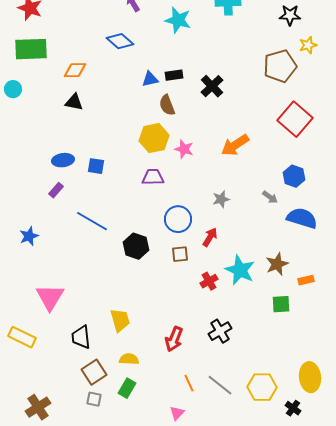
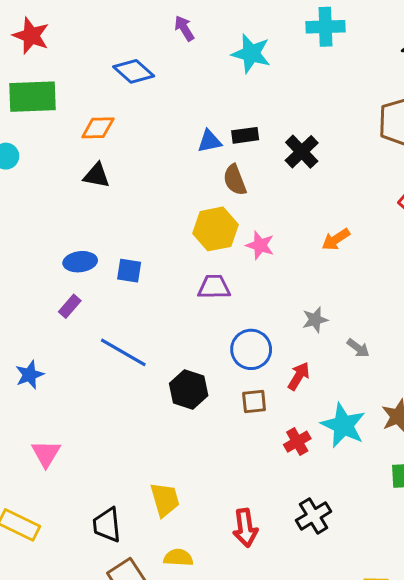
blue diamond: (120, 41) -> (134, 71), moved
orange arrow: (235, 145) -> (336, 239), size x0.7
gray arrow: (270, 197) -> (358, 348), moved
pink triangle: (50, 297) -> (46, 453), moved, size x0.7
red arrow: (174, 339) -> (245, 528), turned -30

